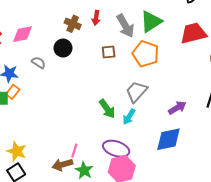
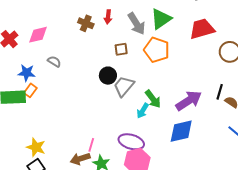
black circle: (63, 48) -> (108, 76), moved
gray trapezoid: (136, 92) -> (124, 86), moved
purple arrow: (177, 108) -> (189, 101), size x1.5
green arrow: (107, 109) -> (153, 99), moved

